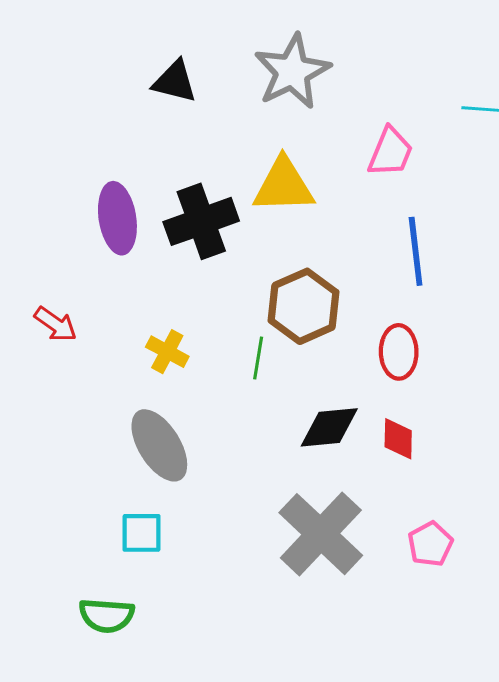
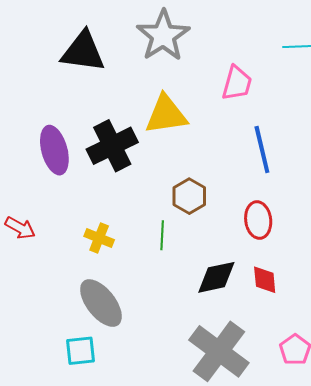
black triangle: (175, 82) -> (83, 52), size x1.4
brown hexagon: (304, 306) -> (189, 196), size x0.7
cyan square: (142, 533) -> (81, 351), moved

